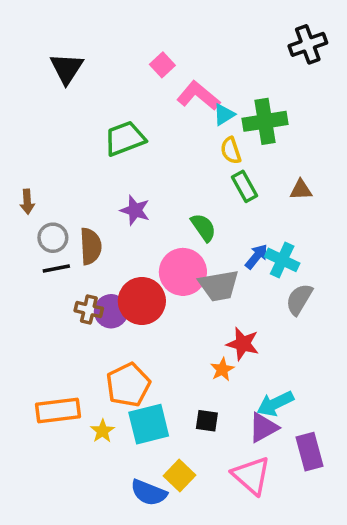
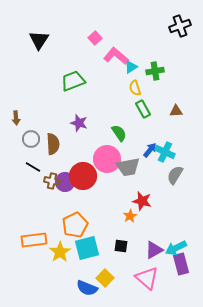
green cross: (265, 121) -> (155, 71), size x0.7
black line: (56, 268) -> (33, 167), moved, turned 42
cyan arrow: (275, 404) -> (176, 248), moved
yellow star: (103, 431) -> (60, 252), size x1.5

